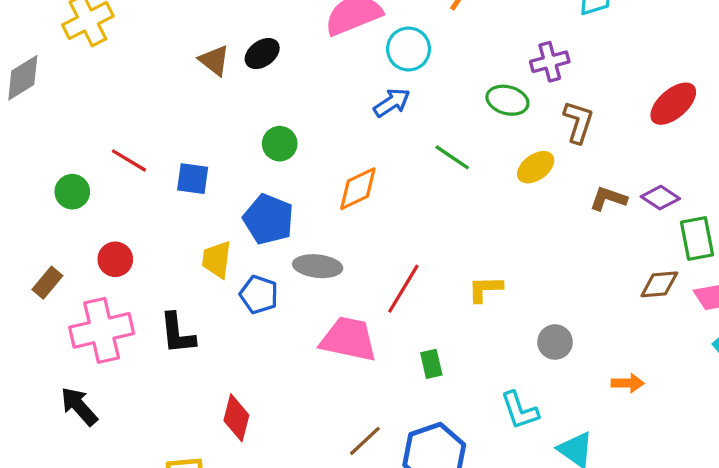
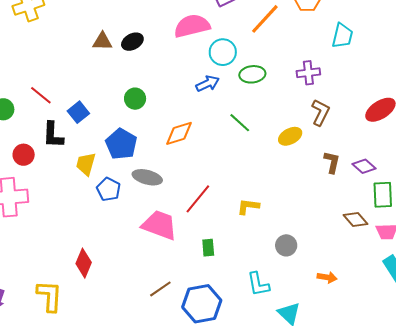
brown triangle: (214, 60) -> (102, 41), turned -45
green ellipse: (507, 100) -> (252, 74), moved, turned -30
blue square: (193, 179) -> (78, 112), turned 35
brown L-shape: (608, 199) -> (332, 162), turned 75
brown diamond: (659, 284) -> (355, 219), turned 45
black L-shape: (177, 333) -> (53, 135), moved

